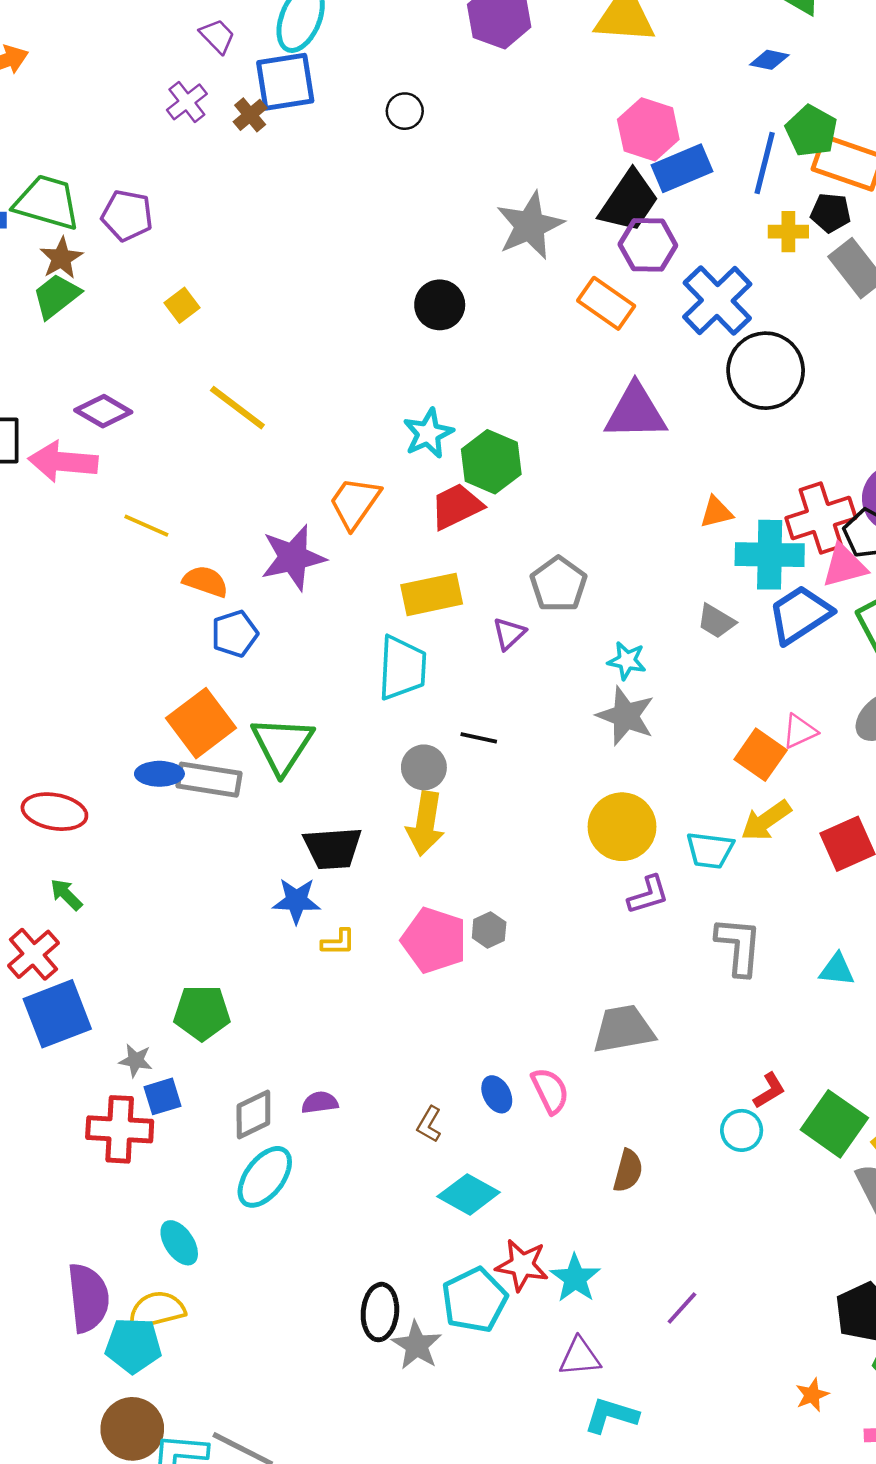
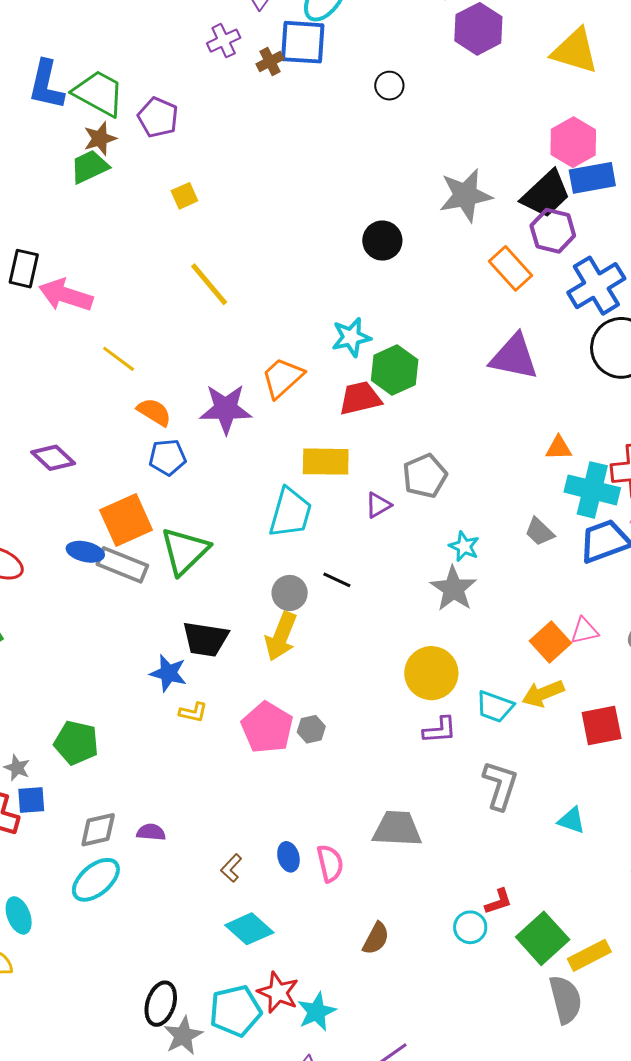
purple diamond: (103, 411) -> (53, 458), moved

